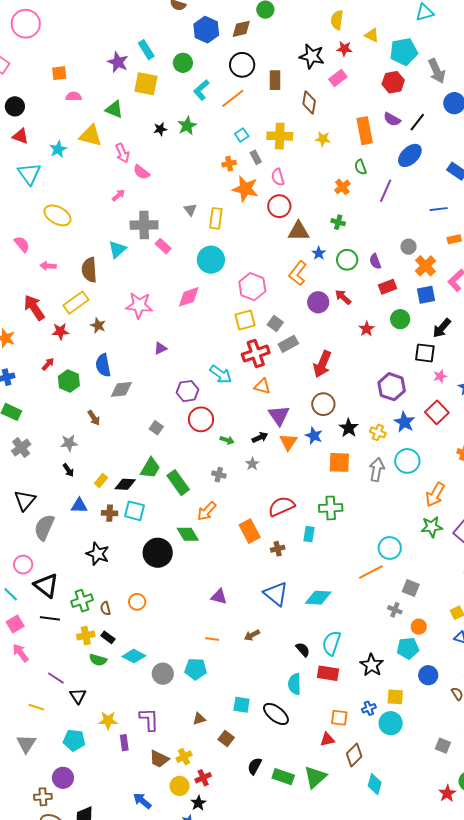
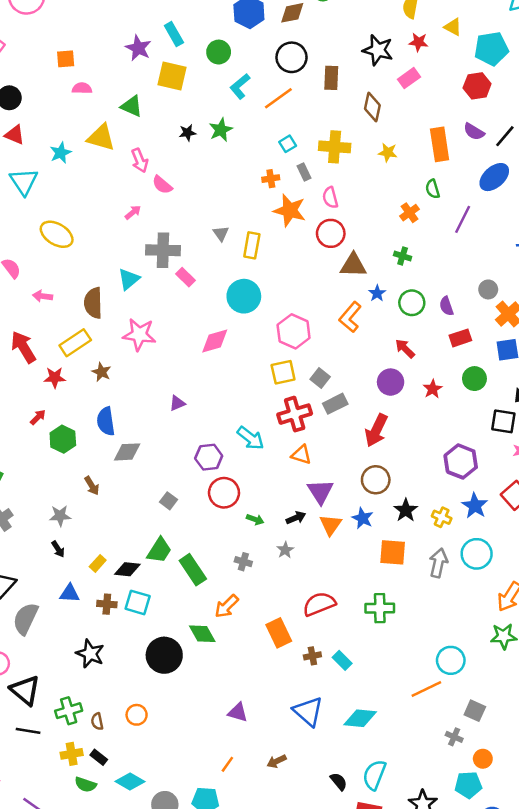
purple circle: (318, 302) -> (391, 382), moved
pink star: (139, 305) -> (139, 334), moved
cyan rectangle: (309, 534) -> (342, 660), moved, turned -56
orange line: (212, 639) -> (227, 764), turned -64

